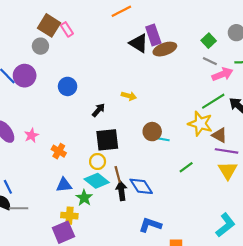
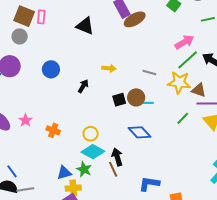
pink rectangle: (67, 29) -> (41, 17), turned 48
black triangle: (139, 43) -> (85, 26), moved
gray line: (210, 61) -> (149, 72), moved
pink arrow: (222, 74) -> (184, 42), moved
black square: (107, 140) -> (119, 100), moved, size x0.6
green line: (186, 167) -> (183, 118), moved
brown line: (118, 174) -> (113, 169), moved
blue triangle: (64, 185) -> (64, 173), moved
blue diamond: (141, 186) -> (140, 132), moved

